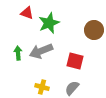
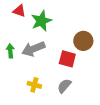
brown circle: (94, 30) -> (83, 41), moved

